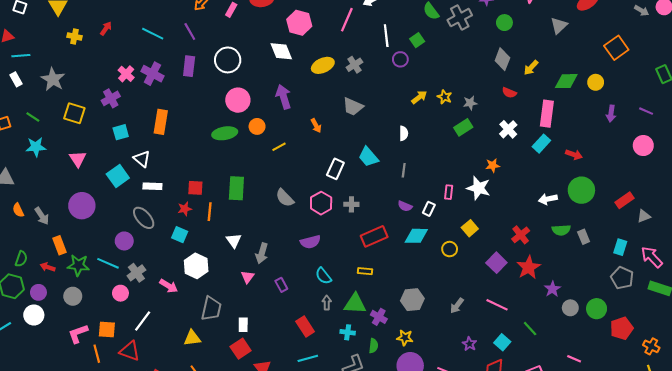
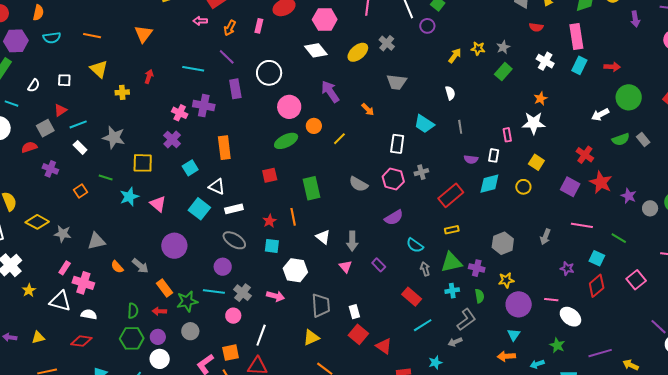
cyan star: (36, 147) -> (129, 197), moved
red square: (195, 188) -> (270, 175), moved

